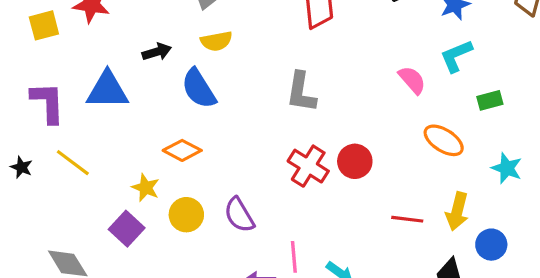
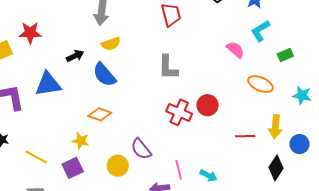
yellow line: (73, 163) -> (36, 157), moved
yellow circle: (186, 215) -> (118, 166), moved
purple square: (127, 229) -> (73, 168), turned 30

